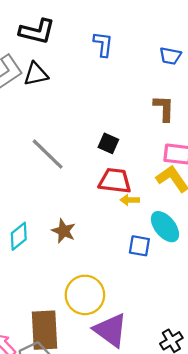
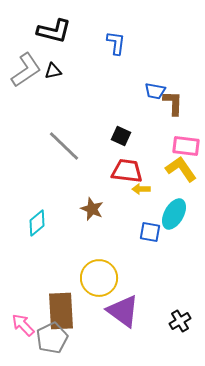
blue trapezoid: (170, 56) -> (155, 91), moved
black triangle: (36, 74) -> (53, 71), size x0.7
cyan ellipse: (165, 227) -> (174, 214), turned 68
brown star: (64, 231) -> (92, 209), moved

